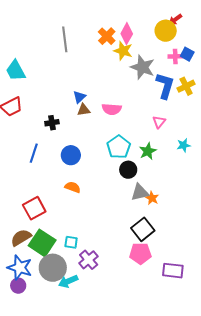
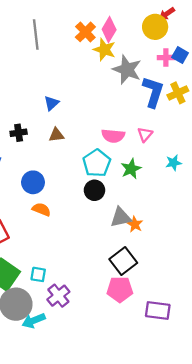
pink semicircle: (112, 109) -> (113, 136), moved
brown triangle: (84, 110) -> (56, 135), moved
blue circle: (71, 155) -> (33, 182), moved
black circle: (128, 170) -> (94, 190), moved

